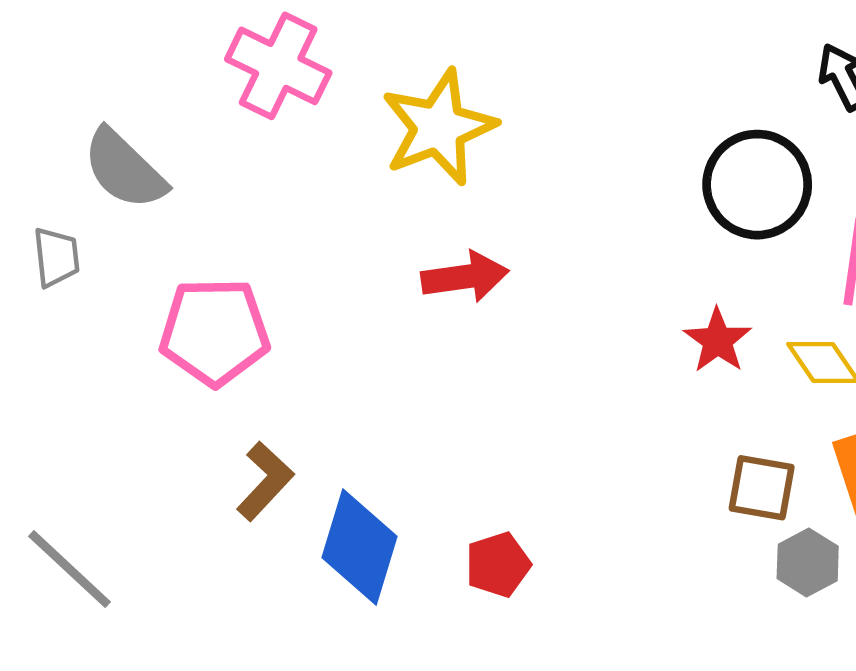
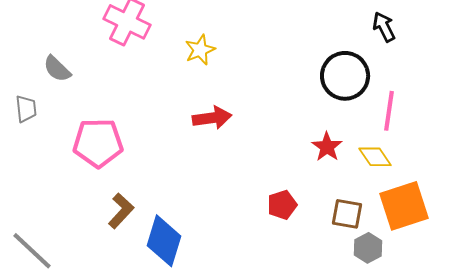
yellow star: (439, 127) -> (200, 50), size x0.6
gray semicircle: (124, 169) -> (57, 69), size x0.7
red pentagon: (498, 565) -> (282, 205), moved

